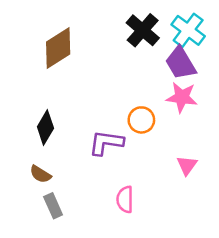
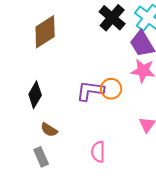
purple L-shape: (106, 143) -> (90, 91), moved
brown semicircle: (40, 174) -> (49, 130), moved

